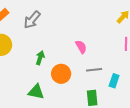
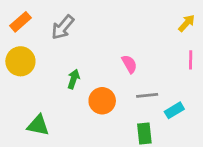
cyan rectangle: (114, 81) -> (174, 110), turned 40
green triangle: (36, 92) -> (38, 125), moved

